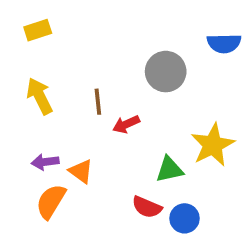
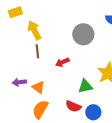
yellow arrow: (40, 96) -> (34, 30), moved
brown line: (98, 102) -> (37, 51), moved
orange semicircle: (51, 201) -> (40, 109), moved

